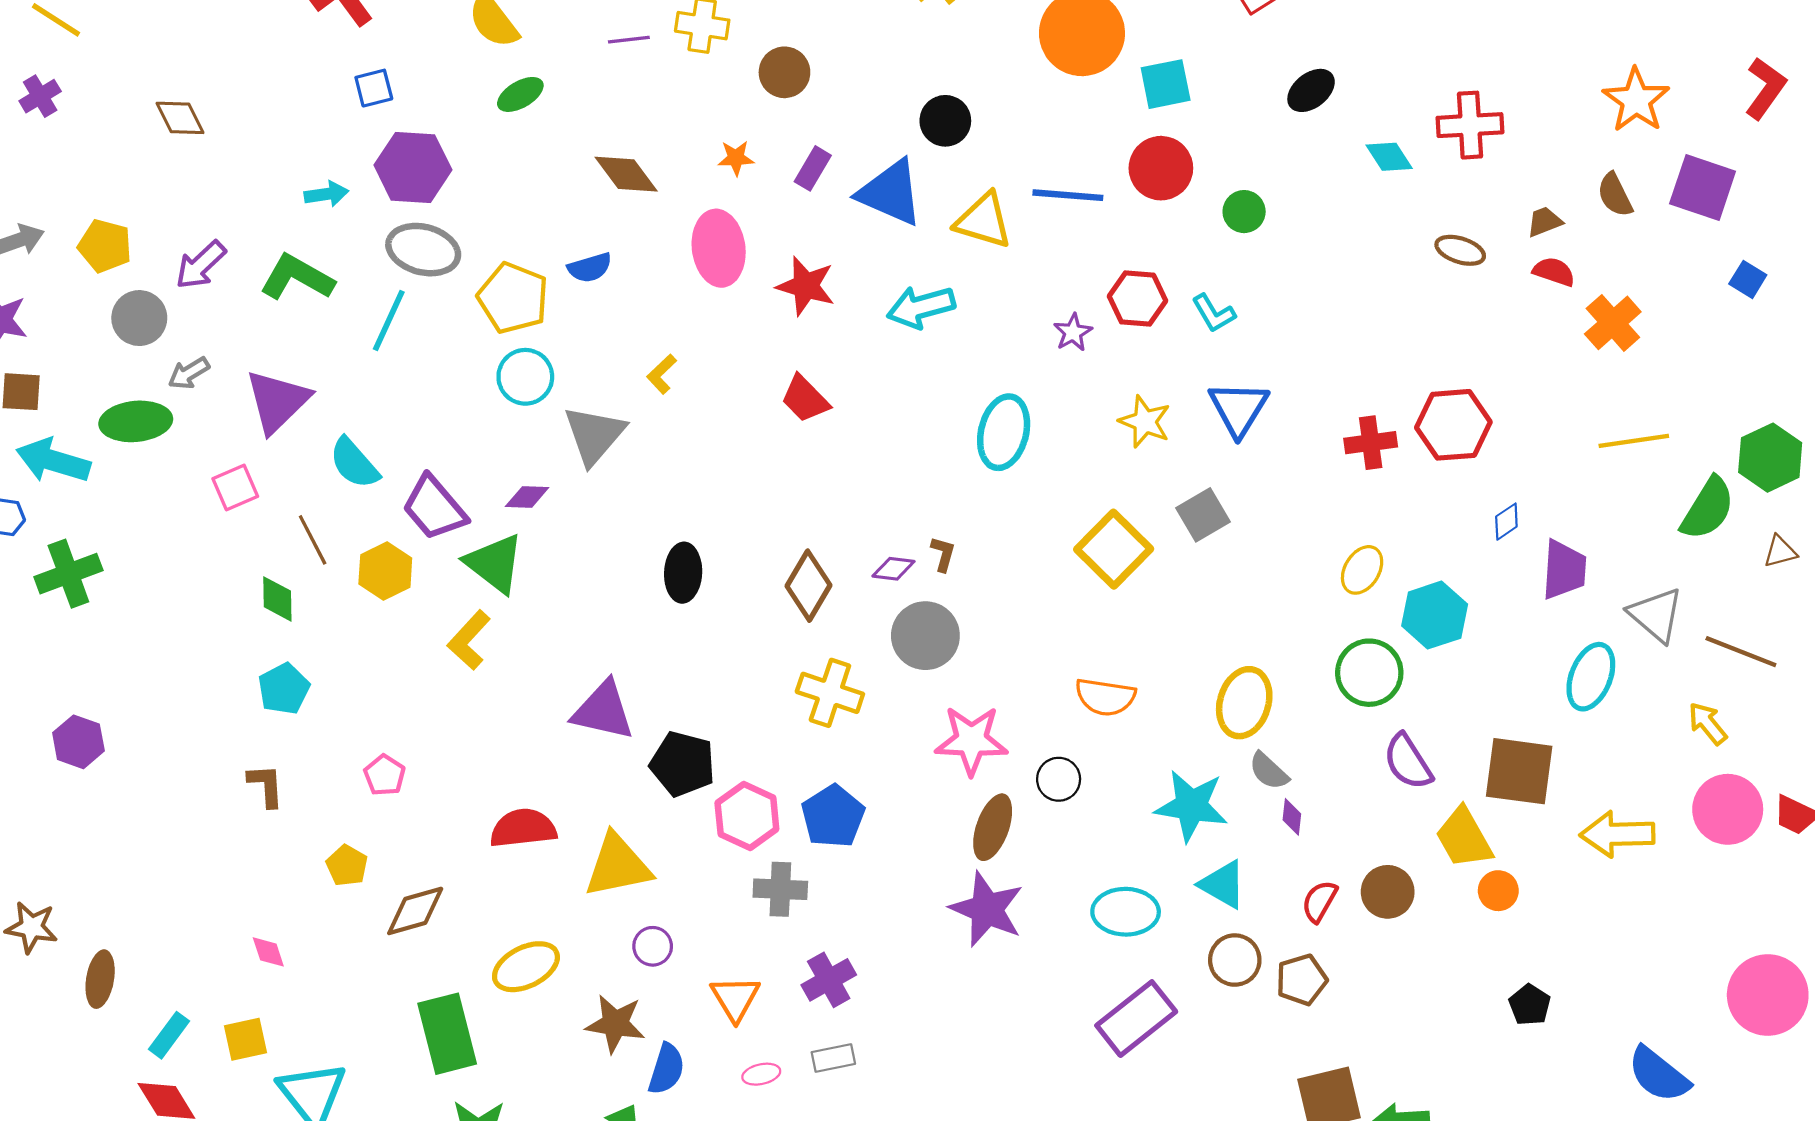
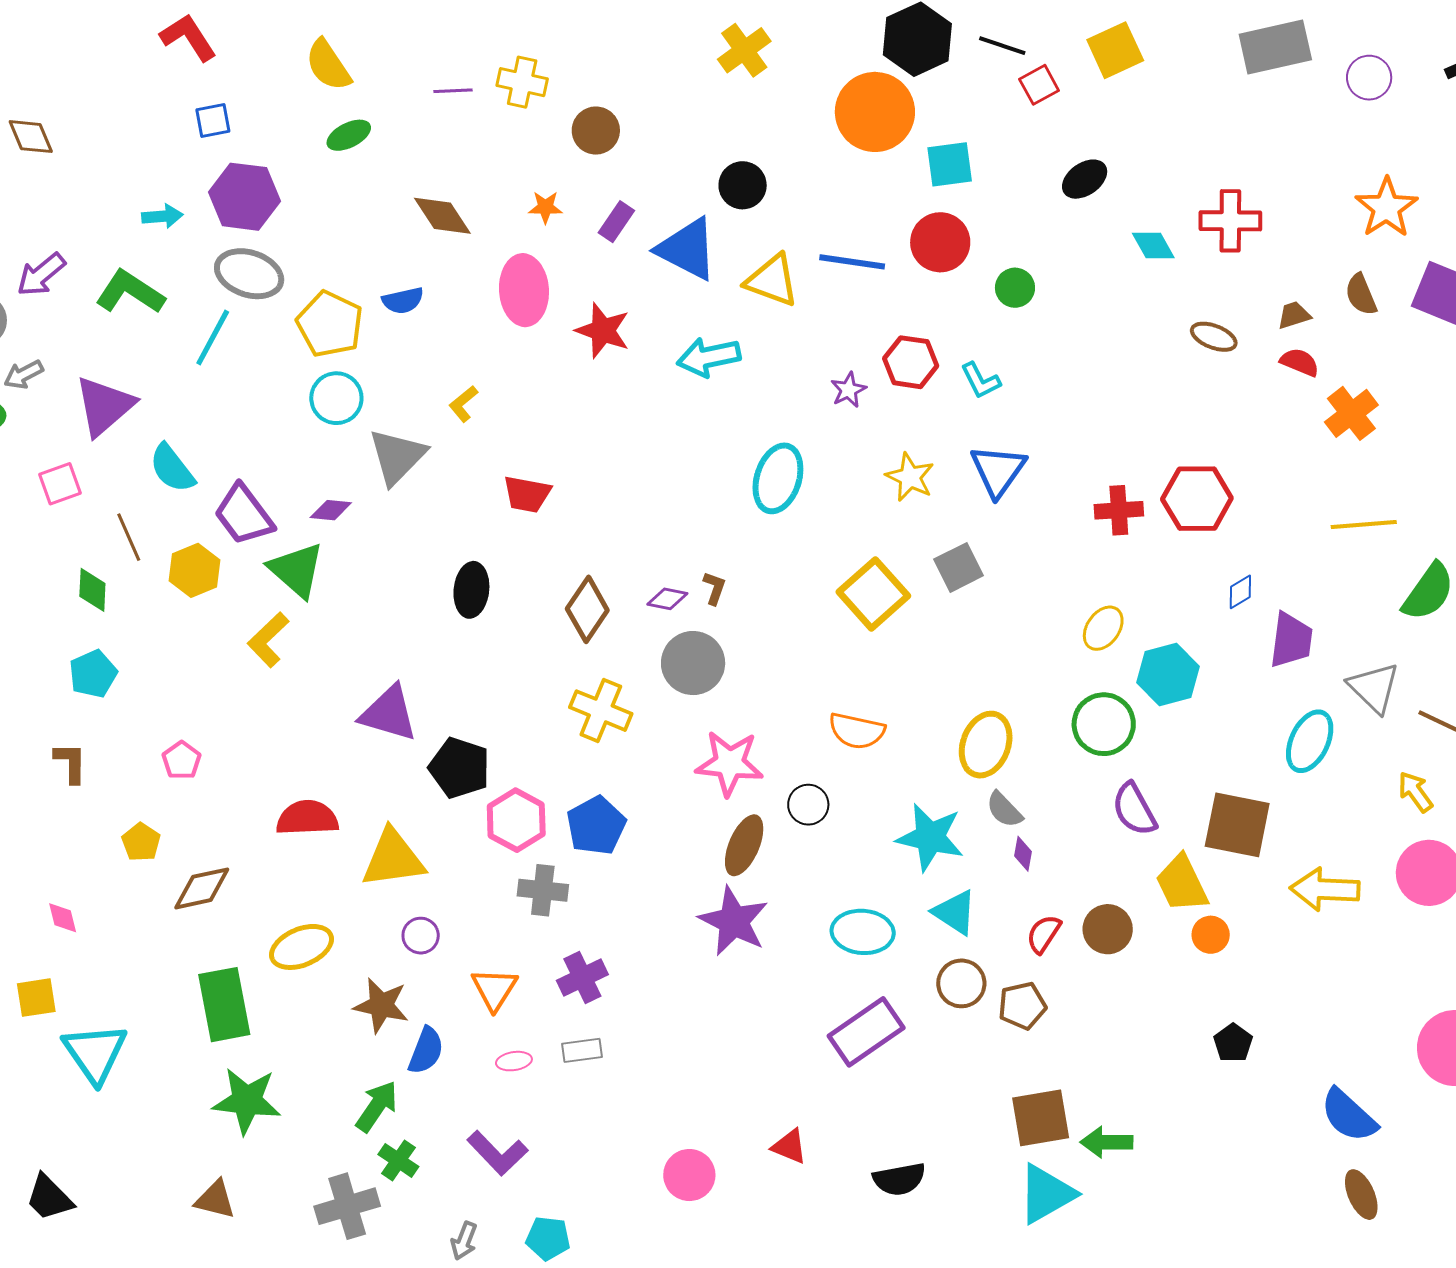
red trapezoid: (805, 399) -> (527, 494), moved, turned -39

